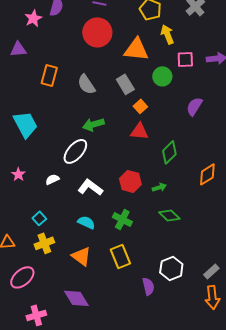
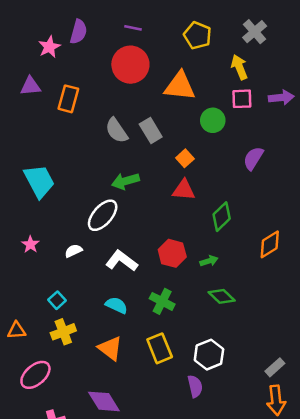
yellow arrow: (167, 34) -> (239, 67), moved
orange rectangle: (49, 75) -> (68, 99), moved
gray rectangle: (125, 84) -> (151, 130), moved
white hexagon: (171, 268) -> (209, 355), moved

